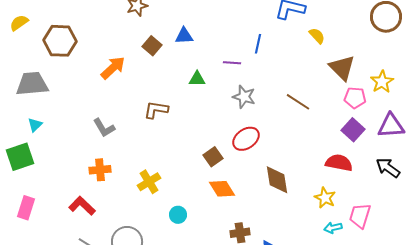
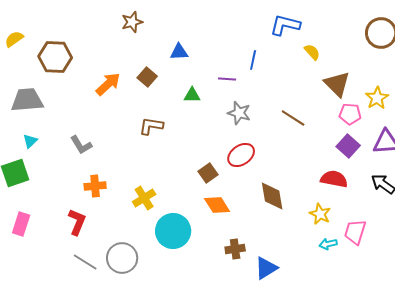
brown square: (152, 46) -> (147, 77), moved
gray L-shape: (104, 128) -> (81, 145), moved
red L-shape: (82, 206) -> (77, 222), turned 68
cyan circle: (178, 215) -> (173, 231), size x2.0

